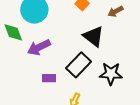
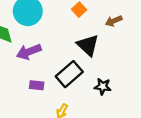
black star: (111, 74) -> (103, 87), size x0.7

